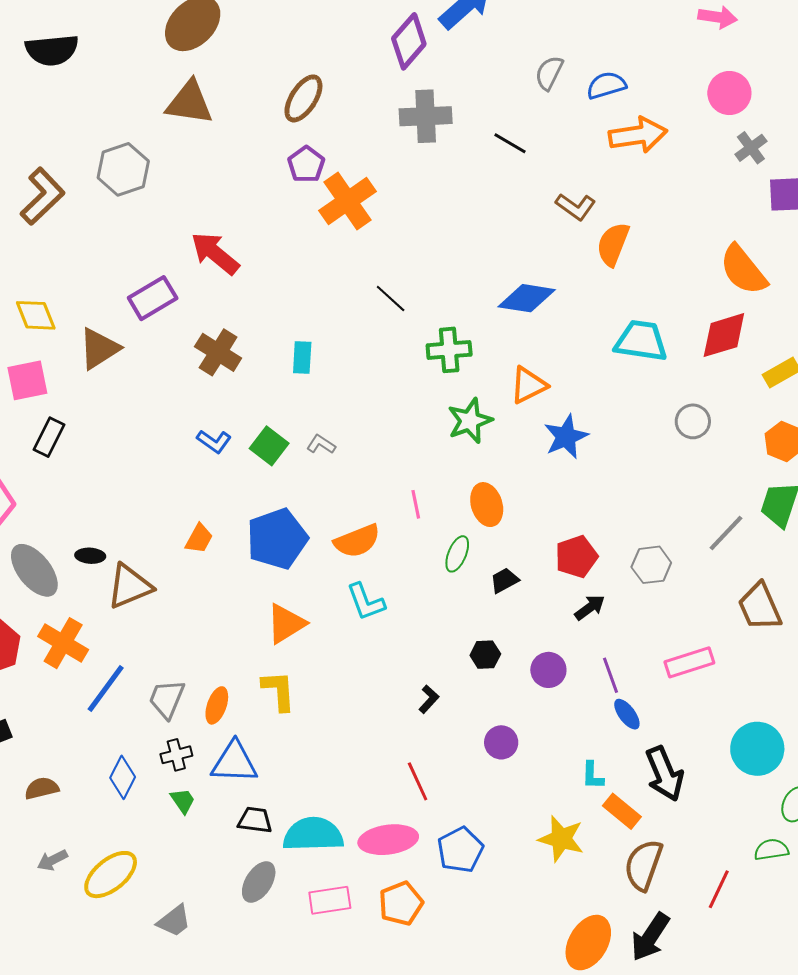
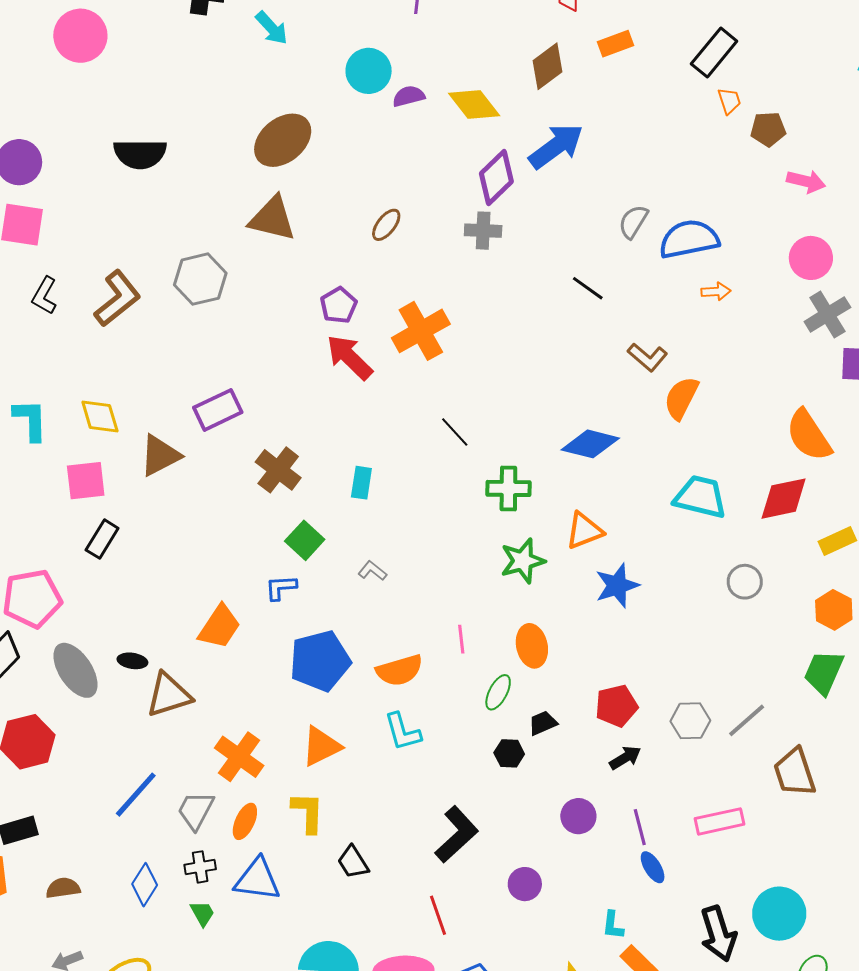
blue semicircle: (606, 85) -> (689, 239), size x1.5
brown ellipse: (303, 98) -> (386, 225), size x0.7
gray cross: (426, 116) -> (483, 231), moved, size x0.7
orange arrow: (638, 135) -> (716, 291), size x0.5
gray cross: (751, 148) -> (827, 314), size x1.4
purple pentagon: (306, 164) -> (339, 305), moved
red arrow: (215, 253) -> (349, 357), moved
blue L-shape: (214, 441) -> (281, 588), moved, turned 136
green square: (269, 446) -> (305, 540), moved
gray line: (726, 533) -> (747, 720), moved
orange trapezoid: (199, 539) -> (219, 627), moved, size x1.5
orange cross: (63, 643) -> (239, 757), moved
black hexagon: (485, 655) -> (509, 753), moved
black L-shape: (429, 699) -> (457, 834), size x2.0
black arrow: (665, 774) -> (718, 934), moved
black trapezoid: (255, 820) -> (353, 862), moved, turned -135

